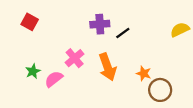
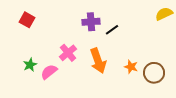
yellow semicircle: (180, 30) -> (164, 14), moved
brown circle: (160, 90) -> (154, 73), moved

